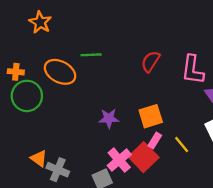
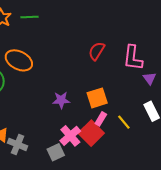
green line: (91, 55) -> (30, 17), moved

